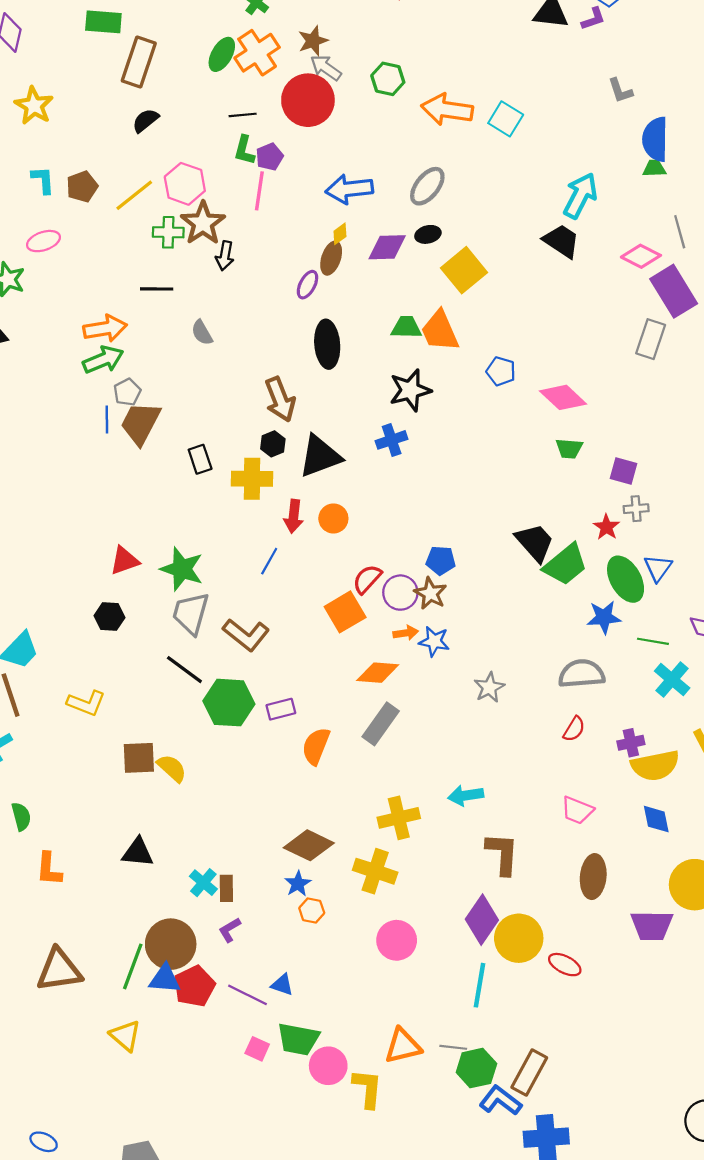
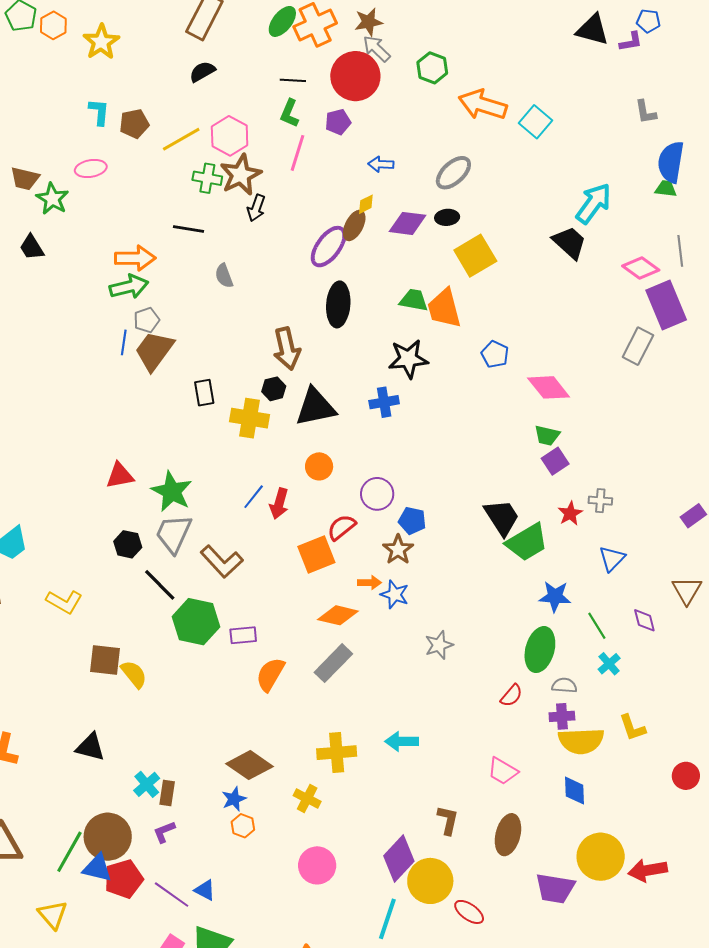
purple pentagon: (270, 157) -> (338, 122), moved
blue arrow: (349, 189) -> (381, 164), size x0.6
purple ellipse: (307, 285) -> (329, 247), size x1.6
purple square: (623, 471) -> (555, 461), moved, turned 32
red arrow: (294, 516) -> (279, 504), moved
green ellipse: (626, 579) -> (540, 650), moved, turned 36
purple circle: (400, 593) -> (377, 494), moved
black hexagon: (109, 617) -> (128, 544), moved
green line: (653, 641) -> (597, 626), turned 40
gray semicircle: (582, 674) -> (564, 685), moved, size x0.6
cyan cross: (672, 679) -> (609, 664), size x0.7
brown L-shape: (502, 854) -> (448, 820), moved, size x0.7
yellow cross: (375, 871) -> (307, 799), size x0.7

